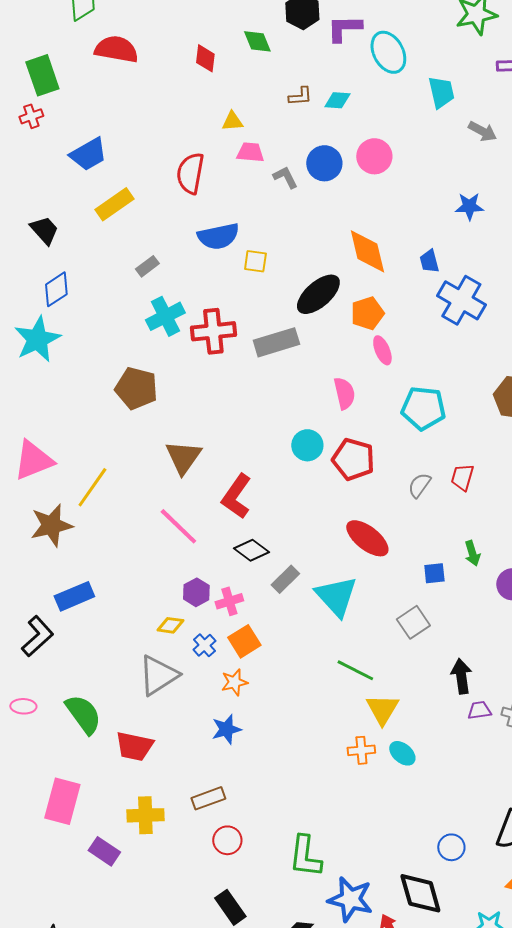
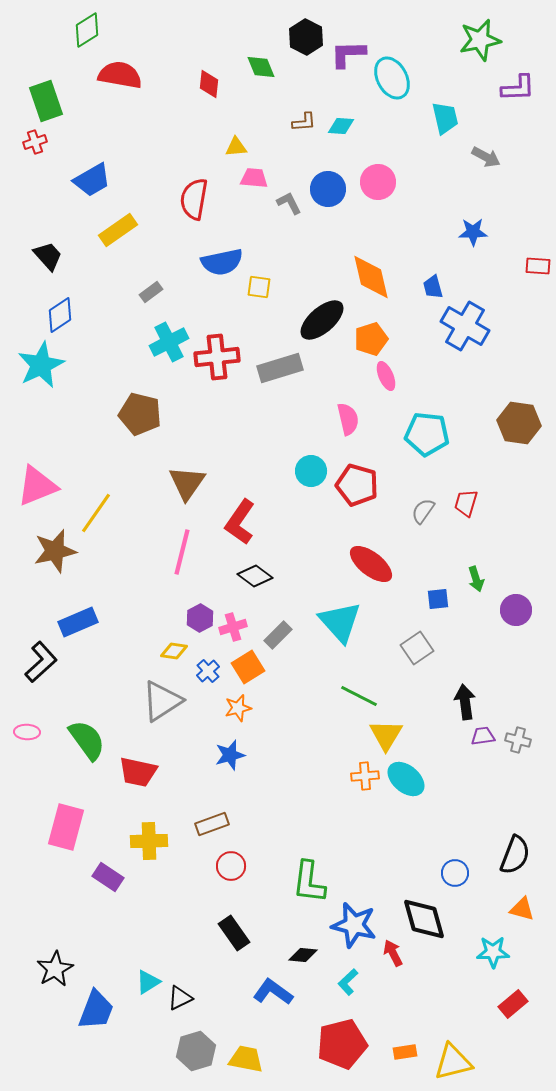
pink line: (178, 526) -> (182, 552), turned 60
gray rectangle: (285, 579) -> (278, 635), moved
cyan ellipse: (402, 753) -> (406, 779), size x1.4

